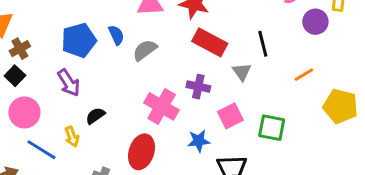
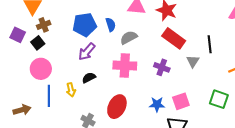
purple arrow: (69, 83) -> (87, 52), moved, turned 66
pink cross: (162, 106) -> (125, 66), moved, turned -35
pink square: (230, 116) -> (181, 101), moved
green square: (272, 128) -> (219, 99), moved
blue line: (41, 150) -> (49, 96), turned 50

